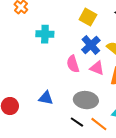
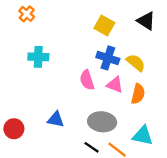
cyan cross: (45, 34) -> (38, 57), moved
blue cross: (91, 45) -> (108, 58), turned -30

